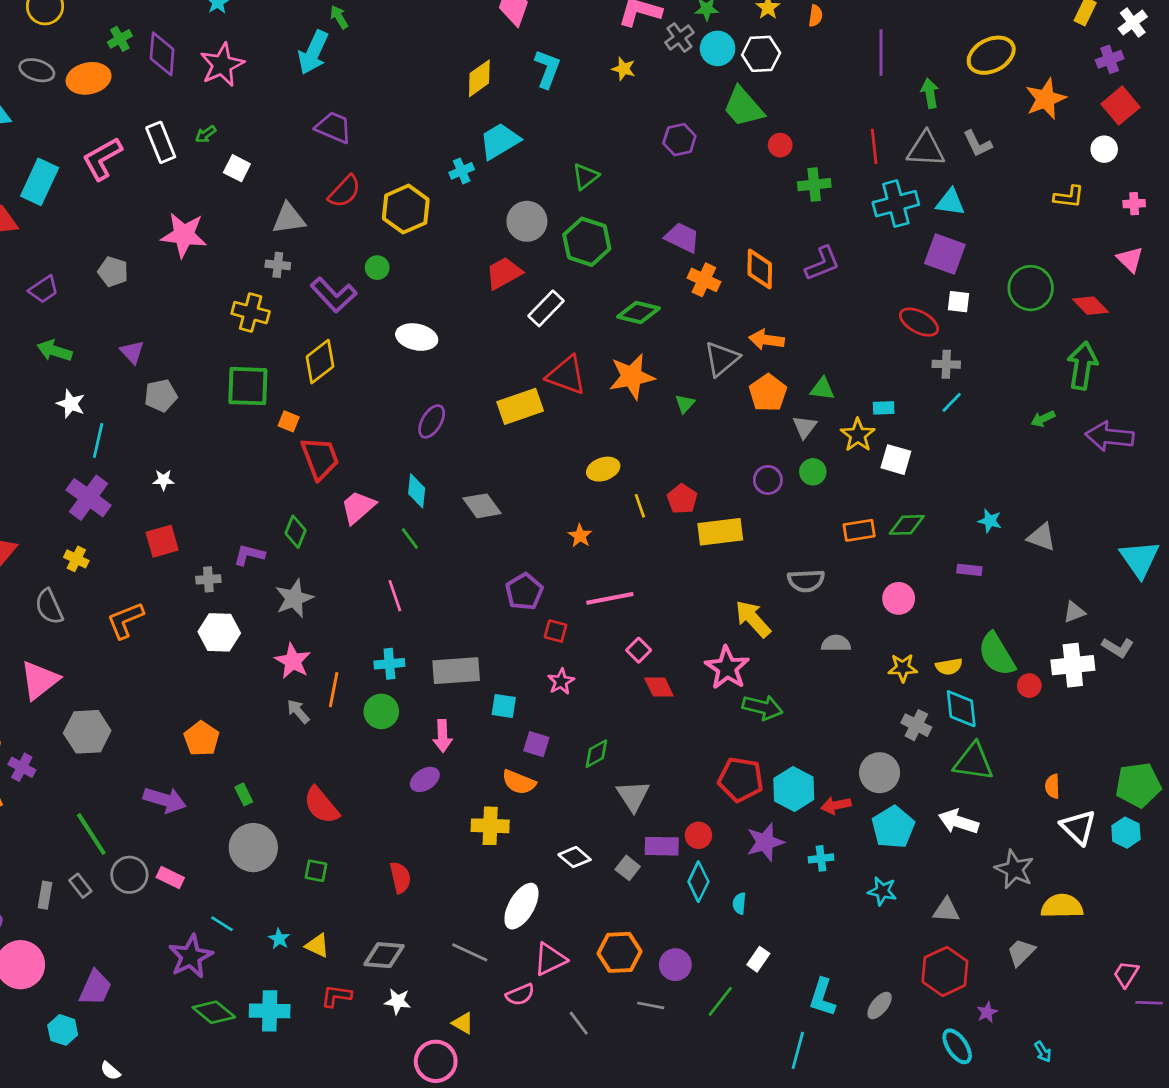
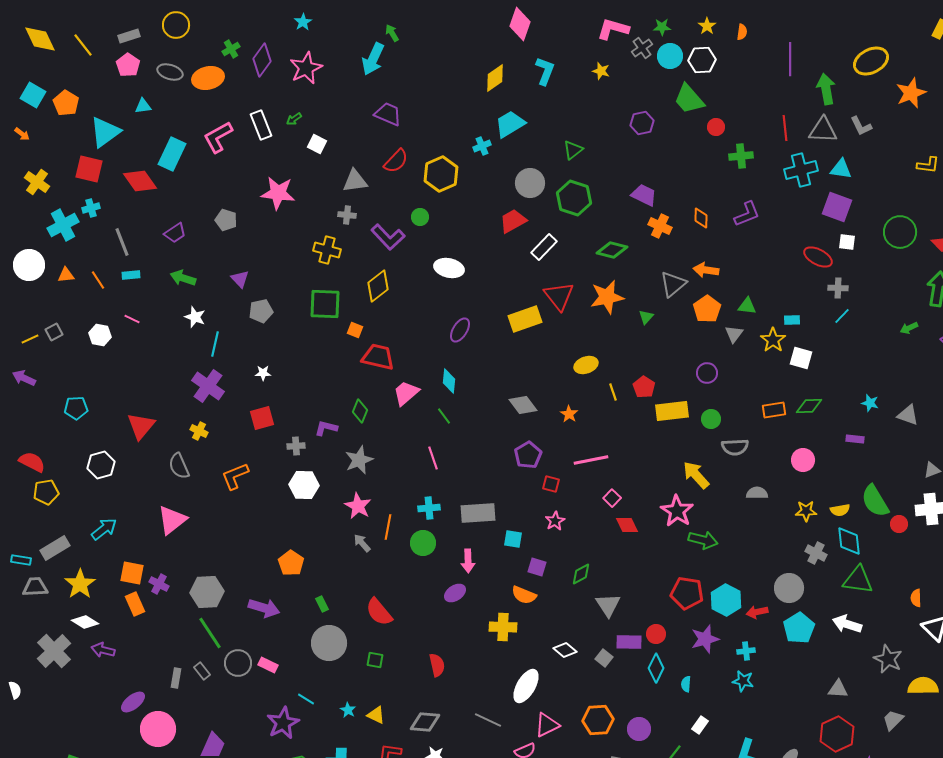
purple diamond: (162, 54) -> (262, 60), turned 32
green arrow: (930, 93) -> (826, 89), size x1.4
orange diamond: (760, 269) -> (701, 218), size x0.7
red triangle: (566, 375) -> (559, 296), turned 32
red trapezoid: (320, 458) -> (378, 357), turned -56
green circle: (813, 472) -> (711, 419), moved
gray diamond: (482, 506) -> (523, 405), moved
gray hexagon: (87, 732) -> (207, 592), moved
cyan star: (882, 891) -> (743, 681), moved

